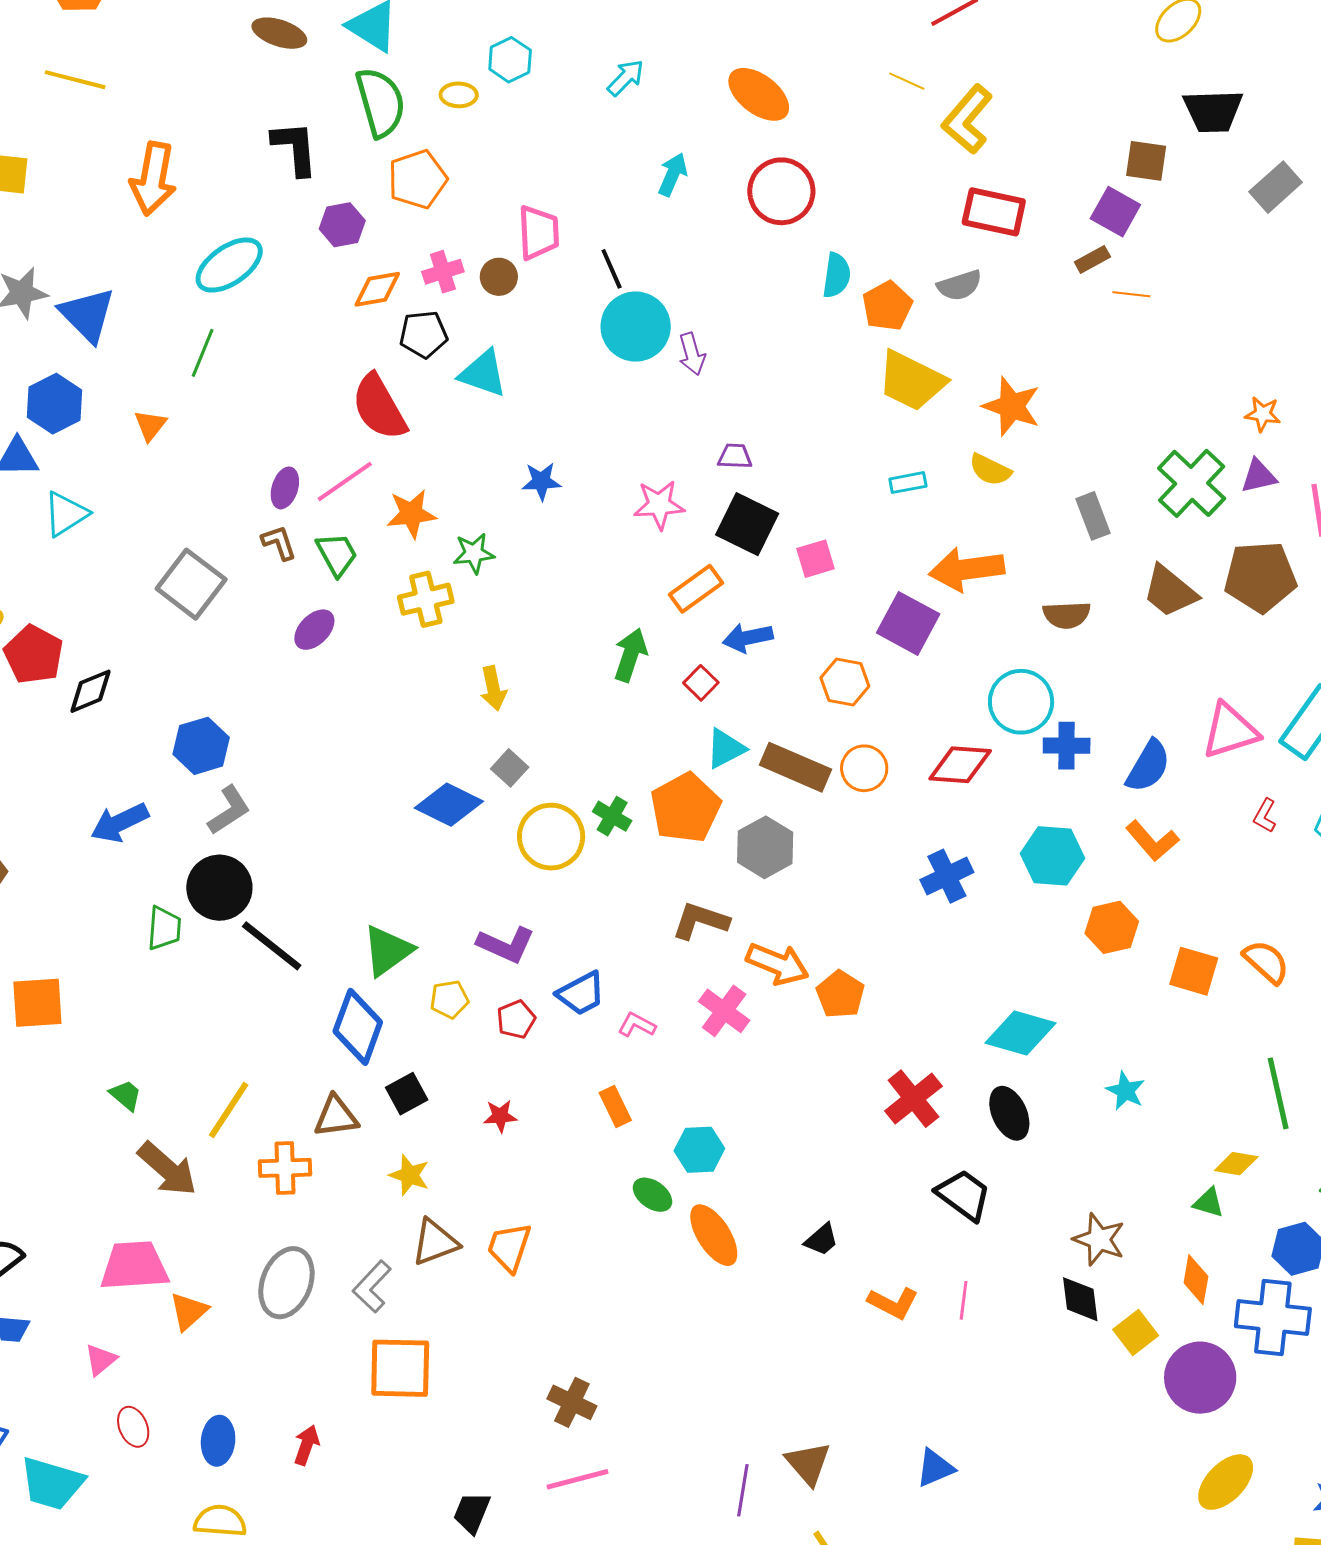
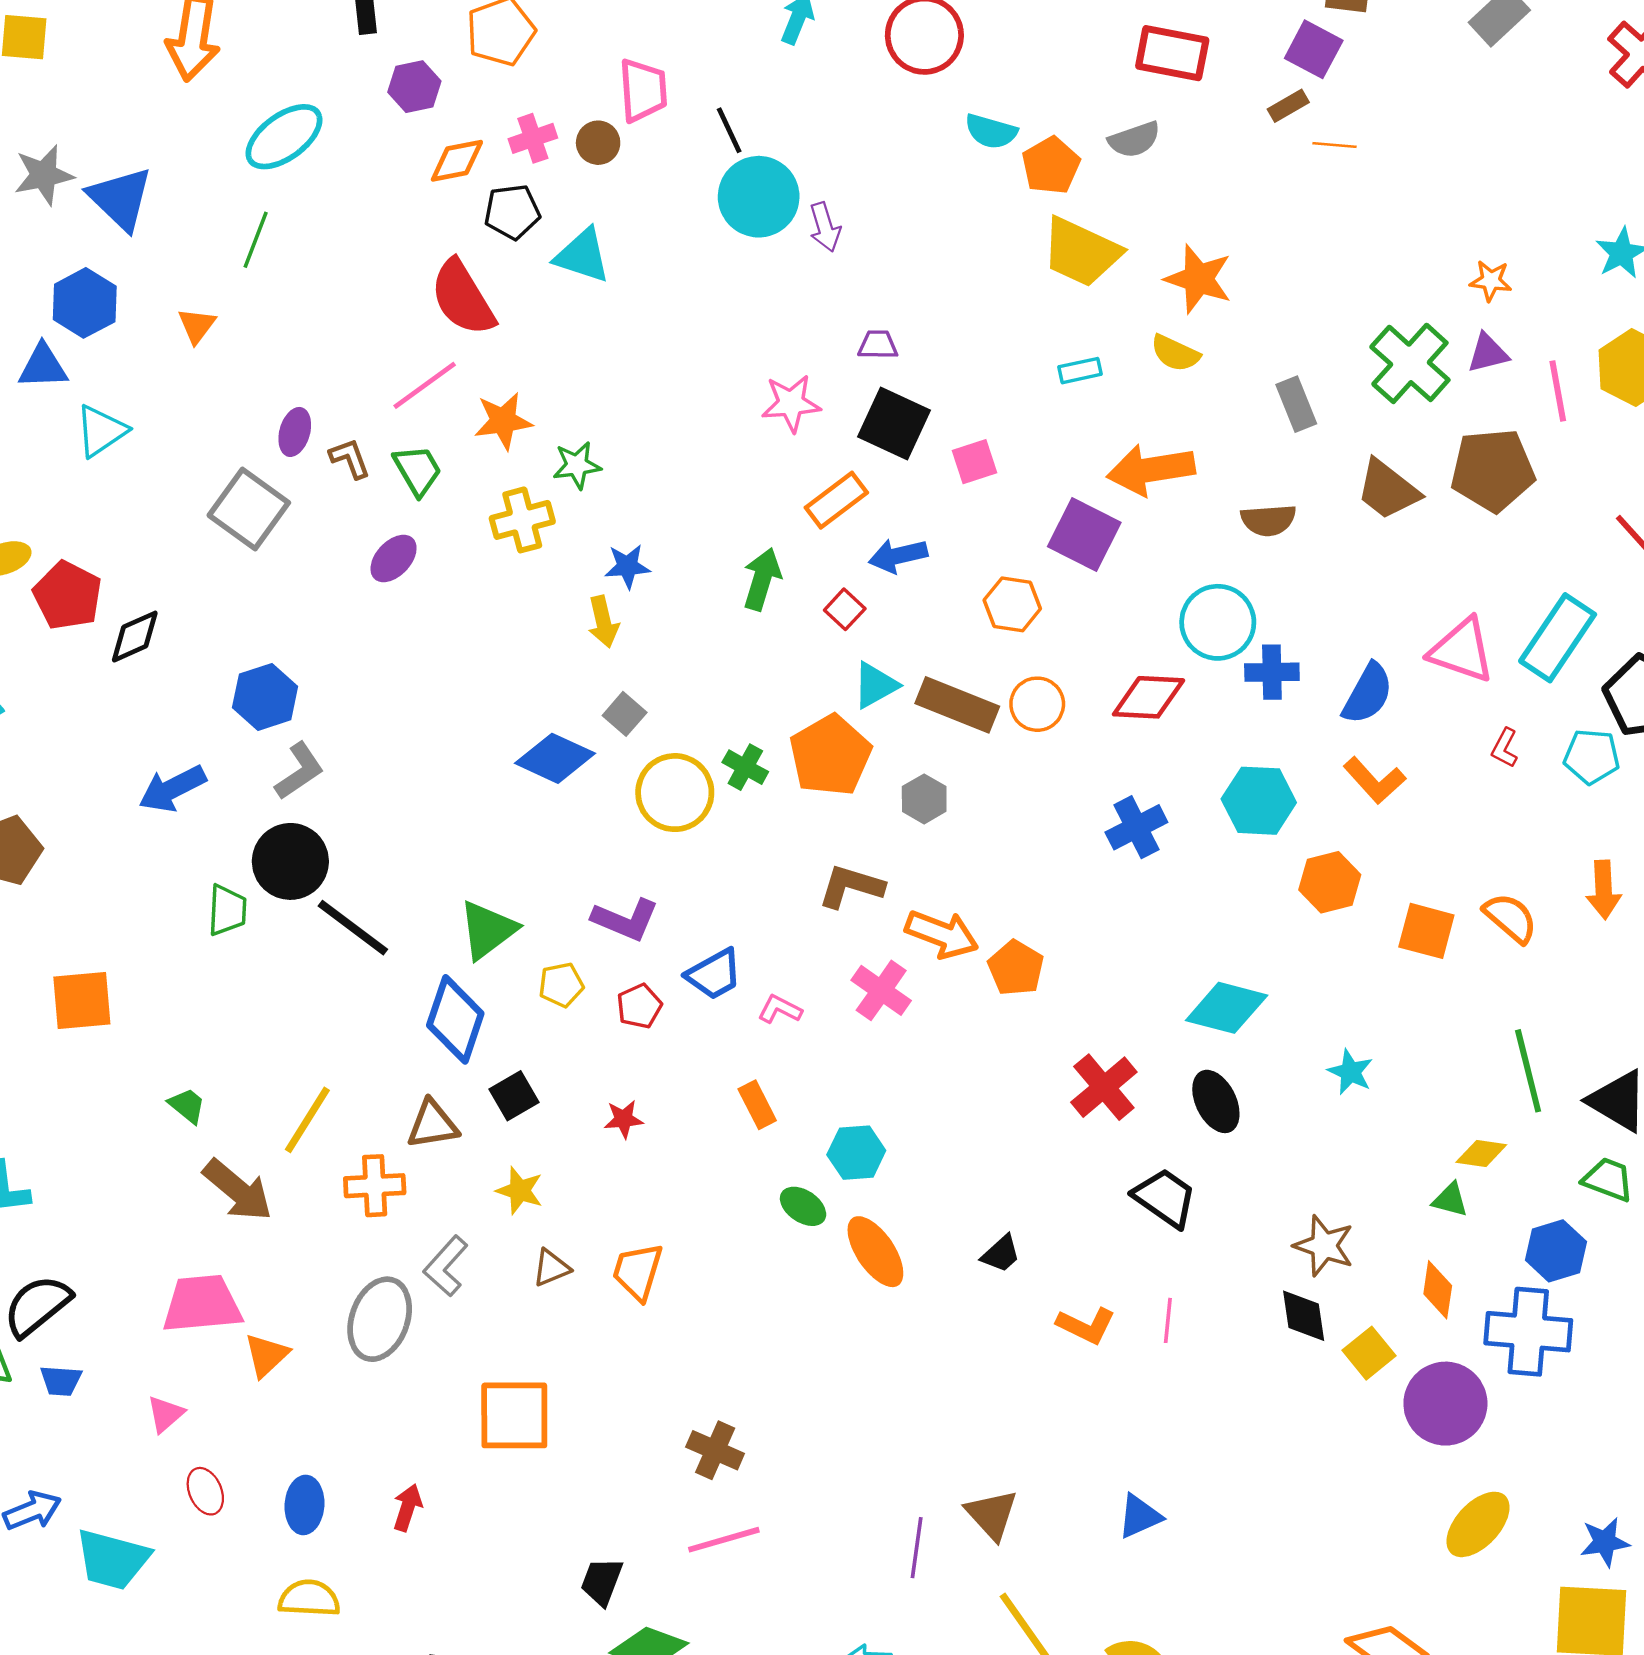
cyan semicircle: (837, 275) -> (991, 131), turned 99
blue star: (541, 481) -> (627, 566), moved
purple ellipse: (285, 488) -> (295, 432), moved
pink triangle: (1230, 731) -> (1462, 650), turned 38
gray hexagon: (765, 847) -> (924, 799), size x0.7
brown triangle: (435, 1242) -> (551, 1268), size x0.7
gray L-shape: (372, 1287) -> (446, 1266), moved

